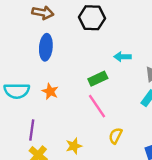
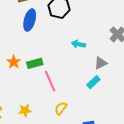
blue ellipse: (46, 47) -> (30, 20), moved
green rectangle: (98, 79) -> (35, 63), moved

